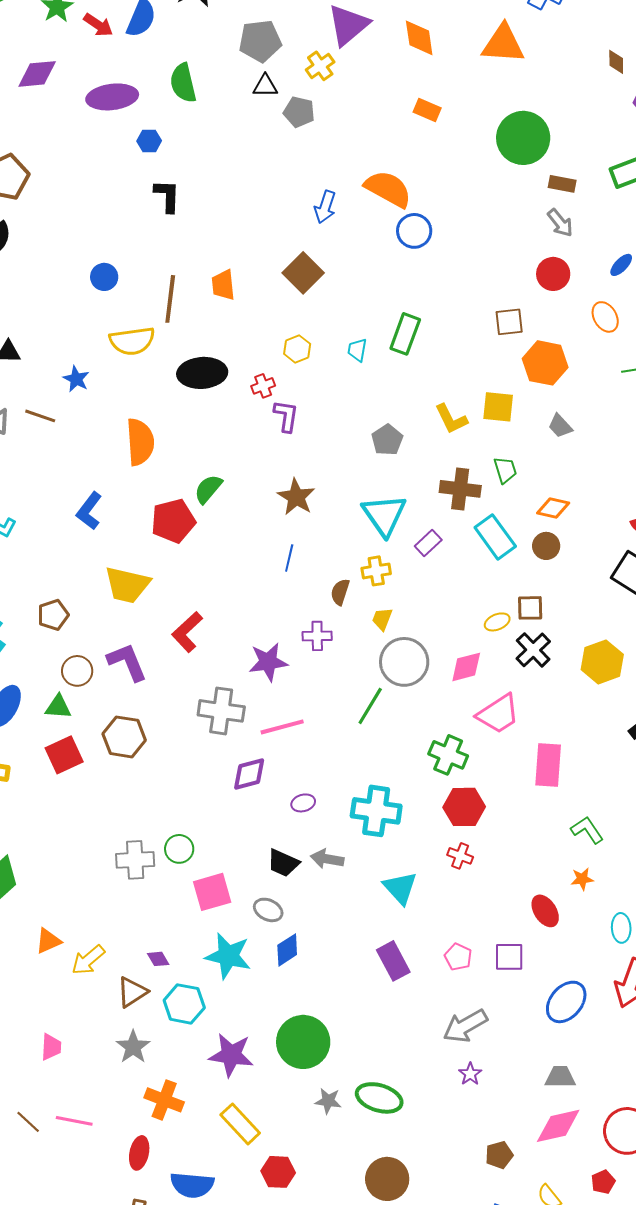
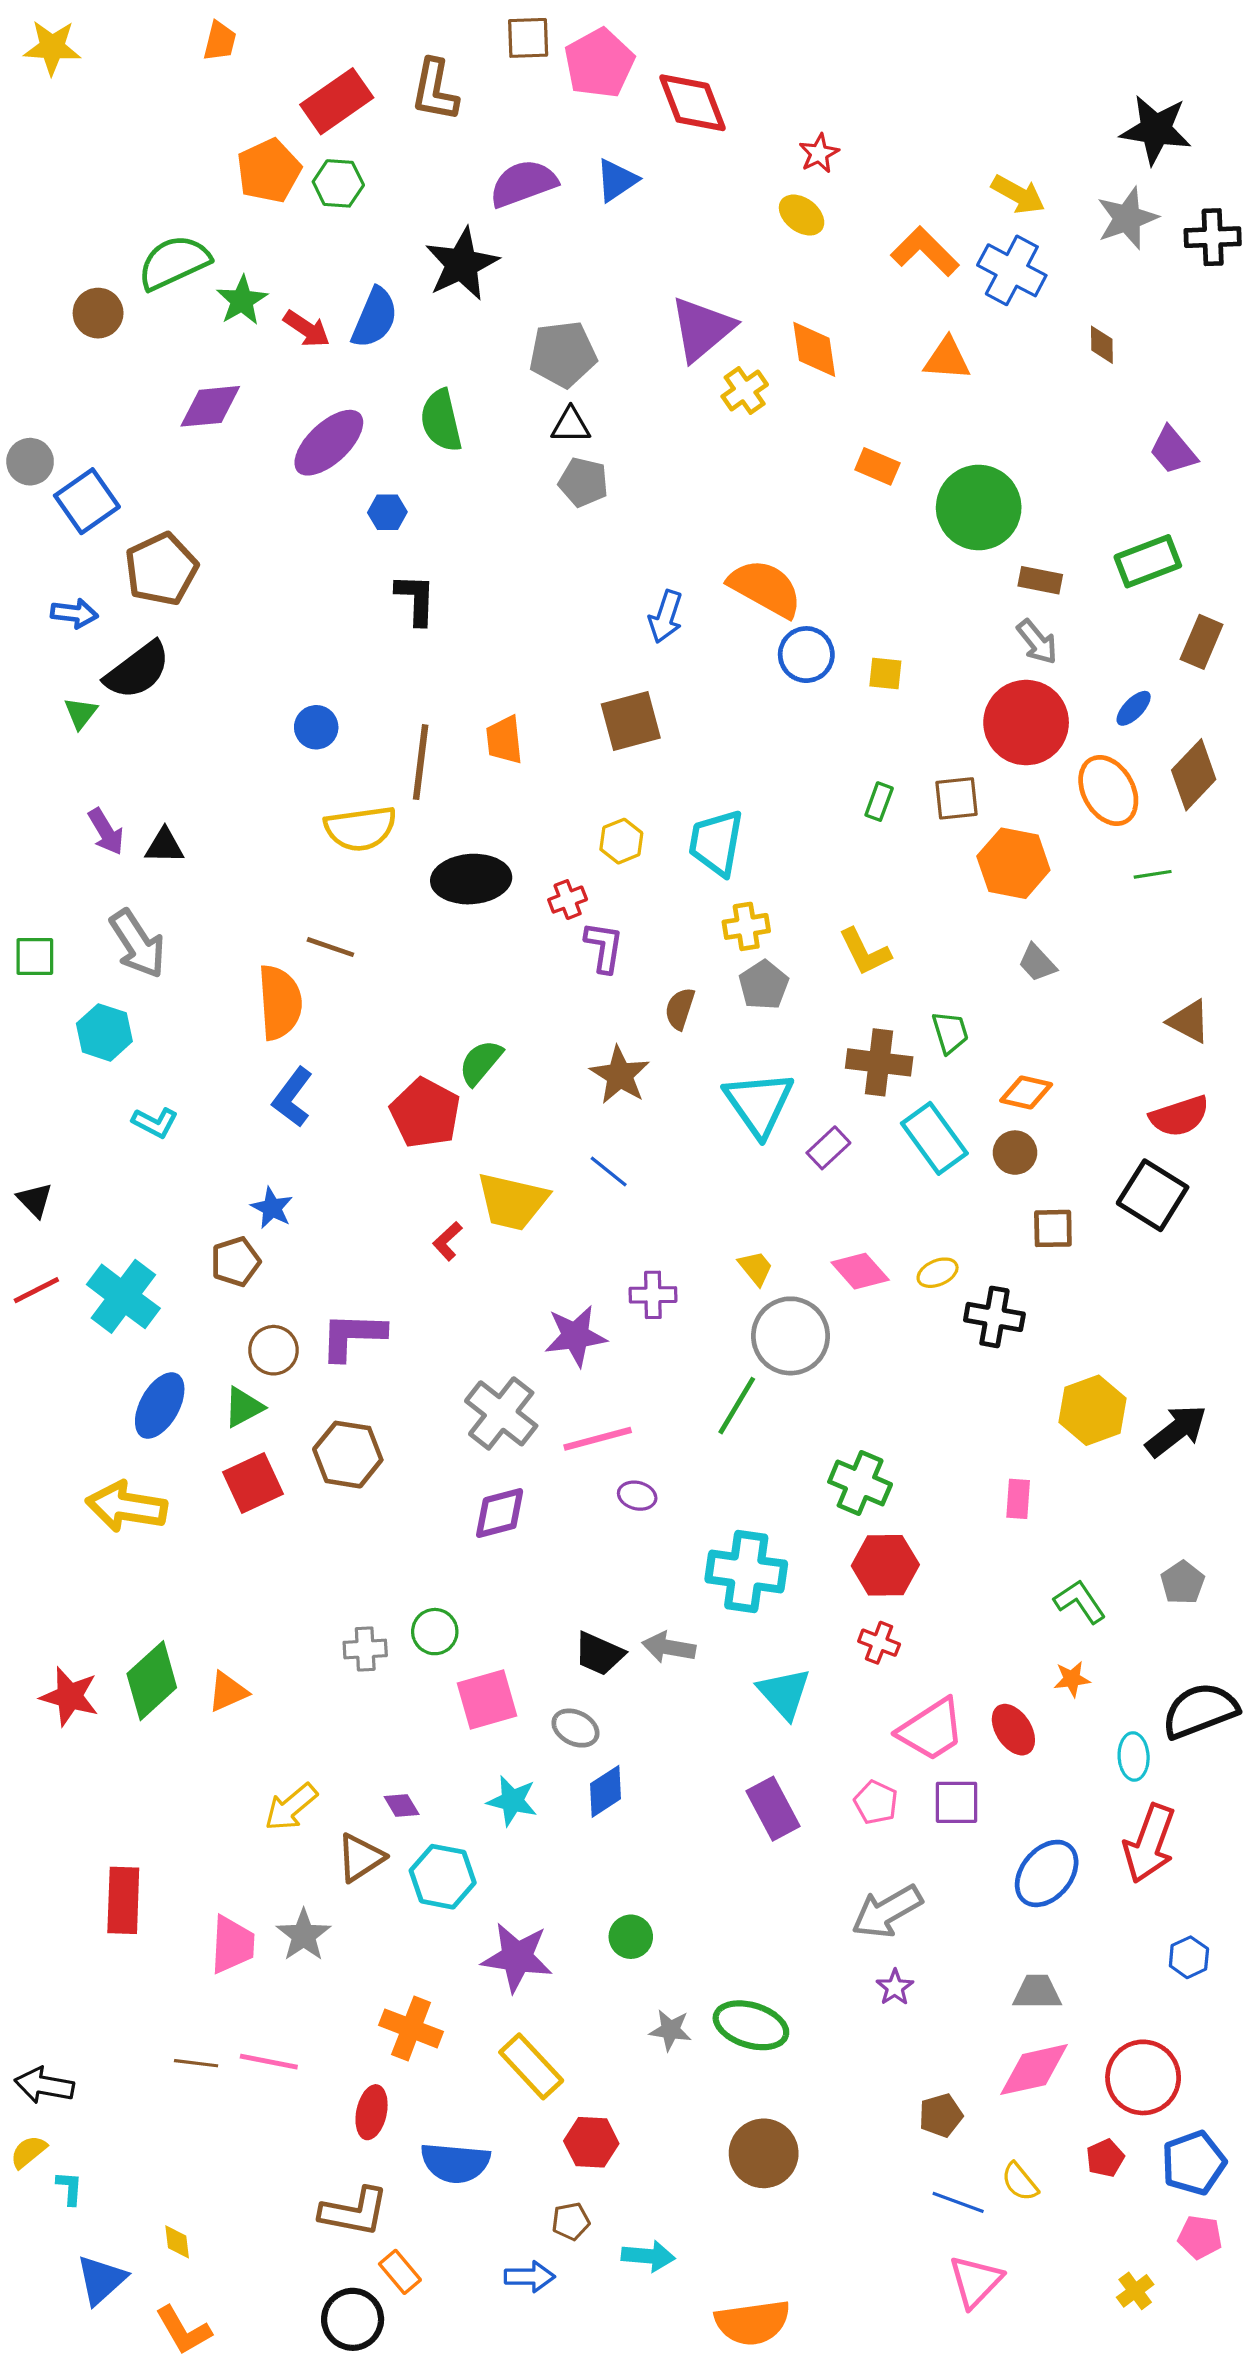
orange triangle: (503, 44) -> (947, 359), size x0.7
brown diamond: (616, 62) -> (1102, 345), moved
yellow cross: (320, 66) -> (745, 391), moved
purple ellipse: (112, 97) -> (329, 443), turned -36
orange rectangle: (427, 110) -> (877, 466), moved
gray pentagon: (299, 112) -> (583, 482), moved
brown square: (303, 273) -> (631, 721), turned 30
red circle: (553, 274) -> (1026, 723), size x1.6
orange ellipse: (605, 317) -> (1108, 791), size x1.4
green rectangle: (405, 334) -> (879, 802), moved, size x0.6
cyan trapezoid: (357, 350) -> (716, 843), size x1.8
blue star: (76, 379) -> (272, 1208), moved
yellow square: (498, 407) -> (885, 674), moved, size x0.7
brown line: (40, 416) -> (330, 947), moved
orange semicircle: (140, 442) -> (280, 1002), moved
red pentagon: (173, 521) -> (425, 1113), turned -30
blue line: (289, 558) -> (609, 1172), turned -64
yellow cross: (376, 571) -> (746, 926), moved
yellow trapezoid: (127, 585) -> (512, 1202), moved
brown semicircle: (340, 592) -> (680, 1009), moved
brown square: (530, 608) -> (1053, 1228), moved
yellow trapezoid: (382, 619) -> (756, 1268), turned 120
red L-shape: (187, 632) -> (447, 1241), moved, size x0.6
black cross: (533, 650) -> (994, 1317), turned -36
purple L-shape: (127, 662) -> (353, 1336), turned -66
yellow hexagon: (602, 662) -> (1092, 1410), moved
pink diamond: (466, 667) -> (860, 1271), moved, turned 63
green triangle: (58, 707) -> (243, 1407), turned -32
gray cross: (221, 711) -> (501, 1413), turned 30
pink trapezoid: (498, 714) -> (931, 1730), moved
pink rectangle: (548, 765) -> (1018, 1499), size x0.6
purple diamond: (249, 774) -> (500, 1513), moved
purple ellipse: (303, 803) -> (637, 1496), moved, turned 30
gray cross: (135, 860) -> (365, 1649), size x0.7
orange triangle: (48, 941) -> (228, 1692), moved
cyan star: (228, 956) -> (512, 1801), size x0.7
green circle: (303, 1042) -> (631, 1937), size x0.5
pink trapezoid: (51, 1047) -> (232, 1945), size x1.4
gray star: (133, 1047) -> (304, 1935), moved
brown line: (28, 1122) -> (196, 2063), turned -36

